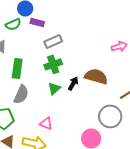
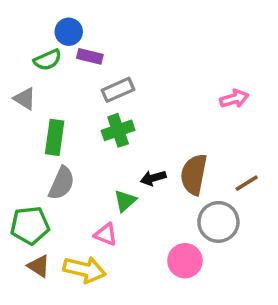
brown semicircle: (96, 76) -> (194, 174), moved, turned -95
black arrow: (73, 83) -> (153, 178), moved, turned -136
green triangle: (54, 88) -> (125, 201), moved

